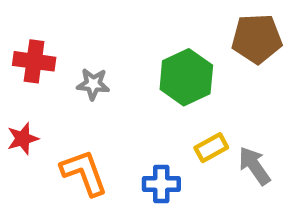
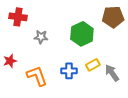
red cross: (34, 61) -> (18, 17), moved
blue cross: (161, 184) -> (69, 71), moved

